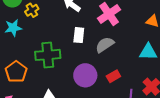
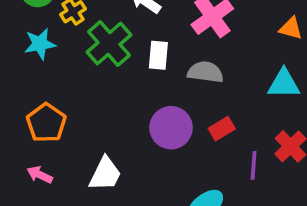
gray semicircle: (105, 45) -> (205, 72), turned 42
green cross: (48, 55) -> (109, 44), moved, turned -35

